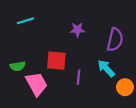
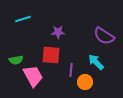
purple star: (77, 30) -> (58, 32), moved
purple semicircle: (115, 40) -> (104, 36), turned 110
orange circle: (125, 87) -> (85, 82), moved

